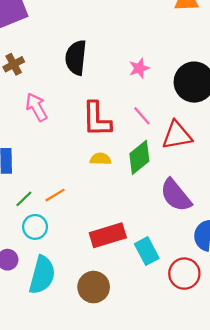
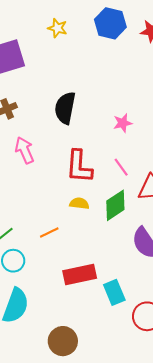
orange line: (55, 195) -> (49, 232), moved
brown circle: (94, 287) -> (63, 341), moved

